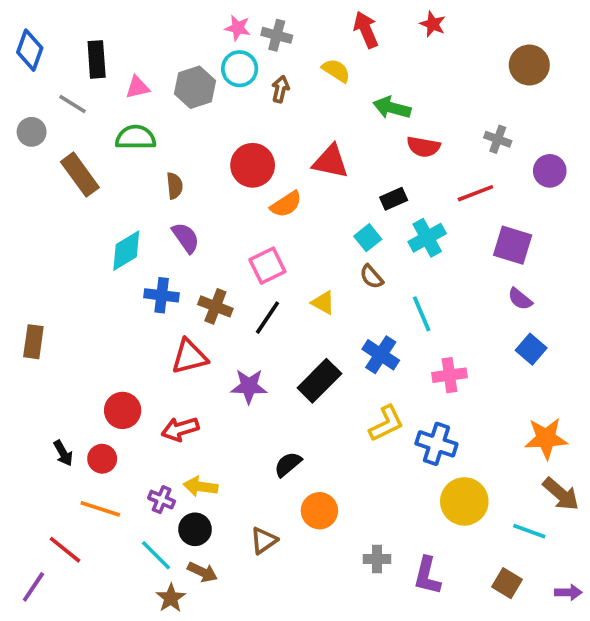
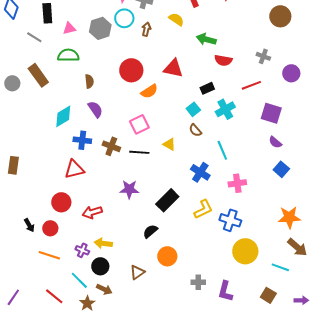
gray circle: (32, 132) -> (12, 83), moved
black line: (267, 318) -> (139, 152), turned 60
red triangle: (189, 357) -> (74, 169), moved
black rectangle: (319, 381) -> (167, 200), moved
red line: (65, 550) -> (54, 296), moved

